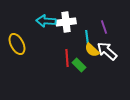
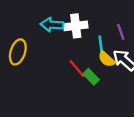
yellow ellipse: (17, 44) -> (18, 52), turned 45
red line: (67, 58) -> (77, 68), turned -36

